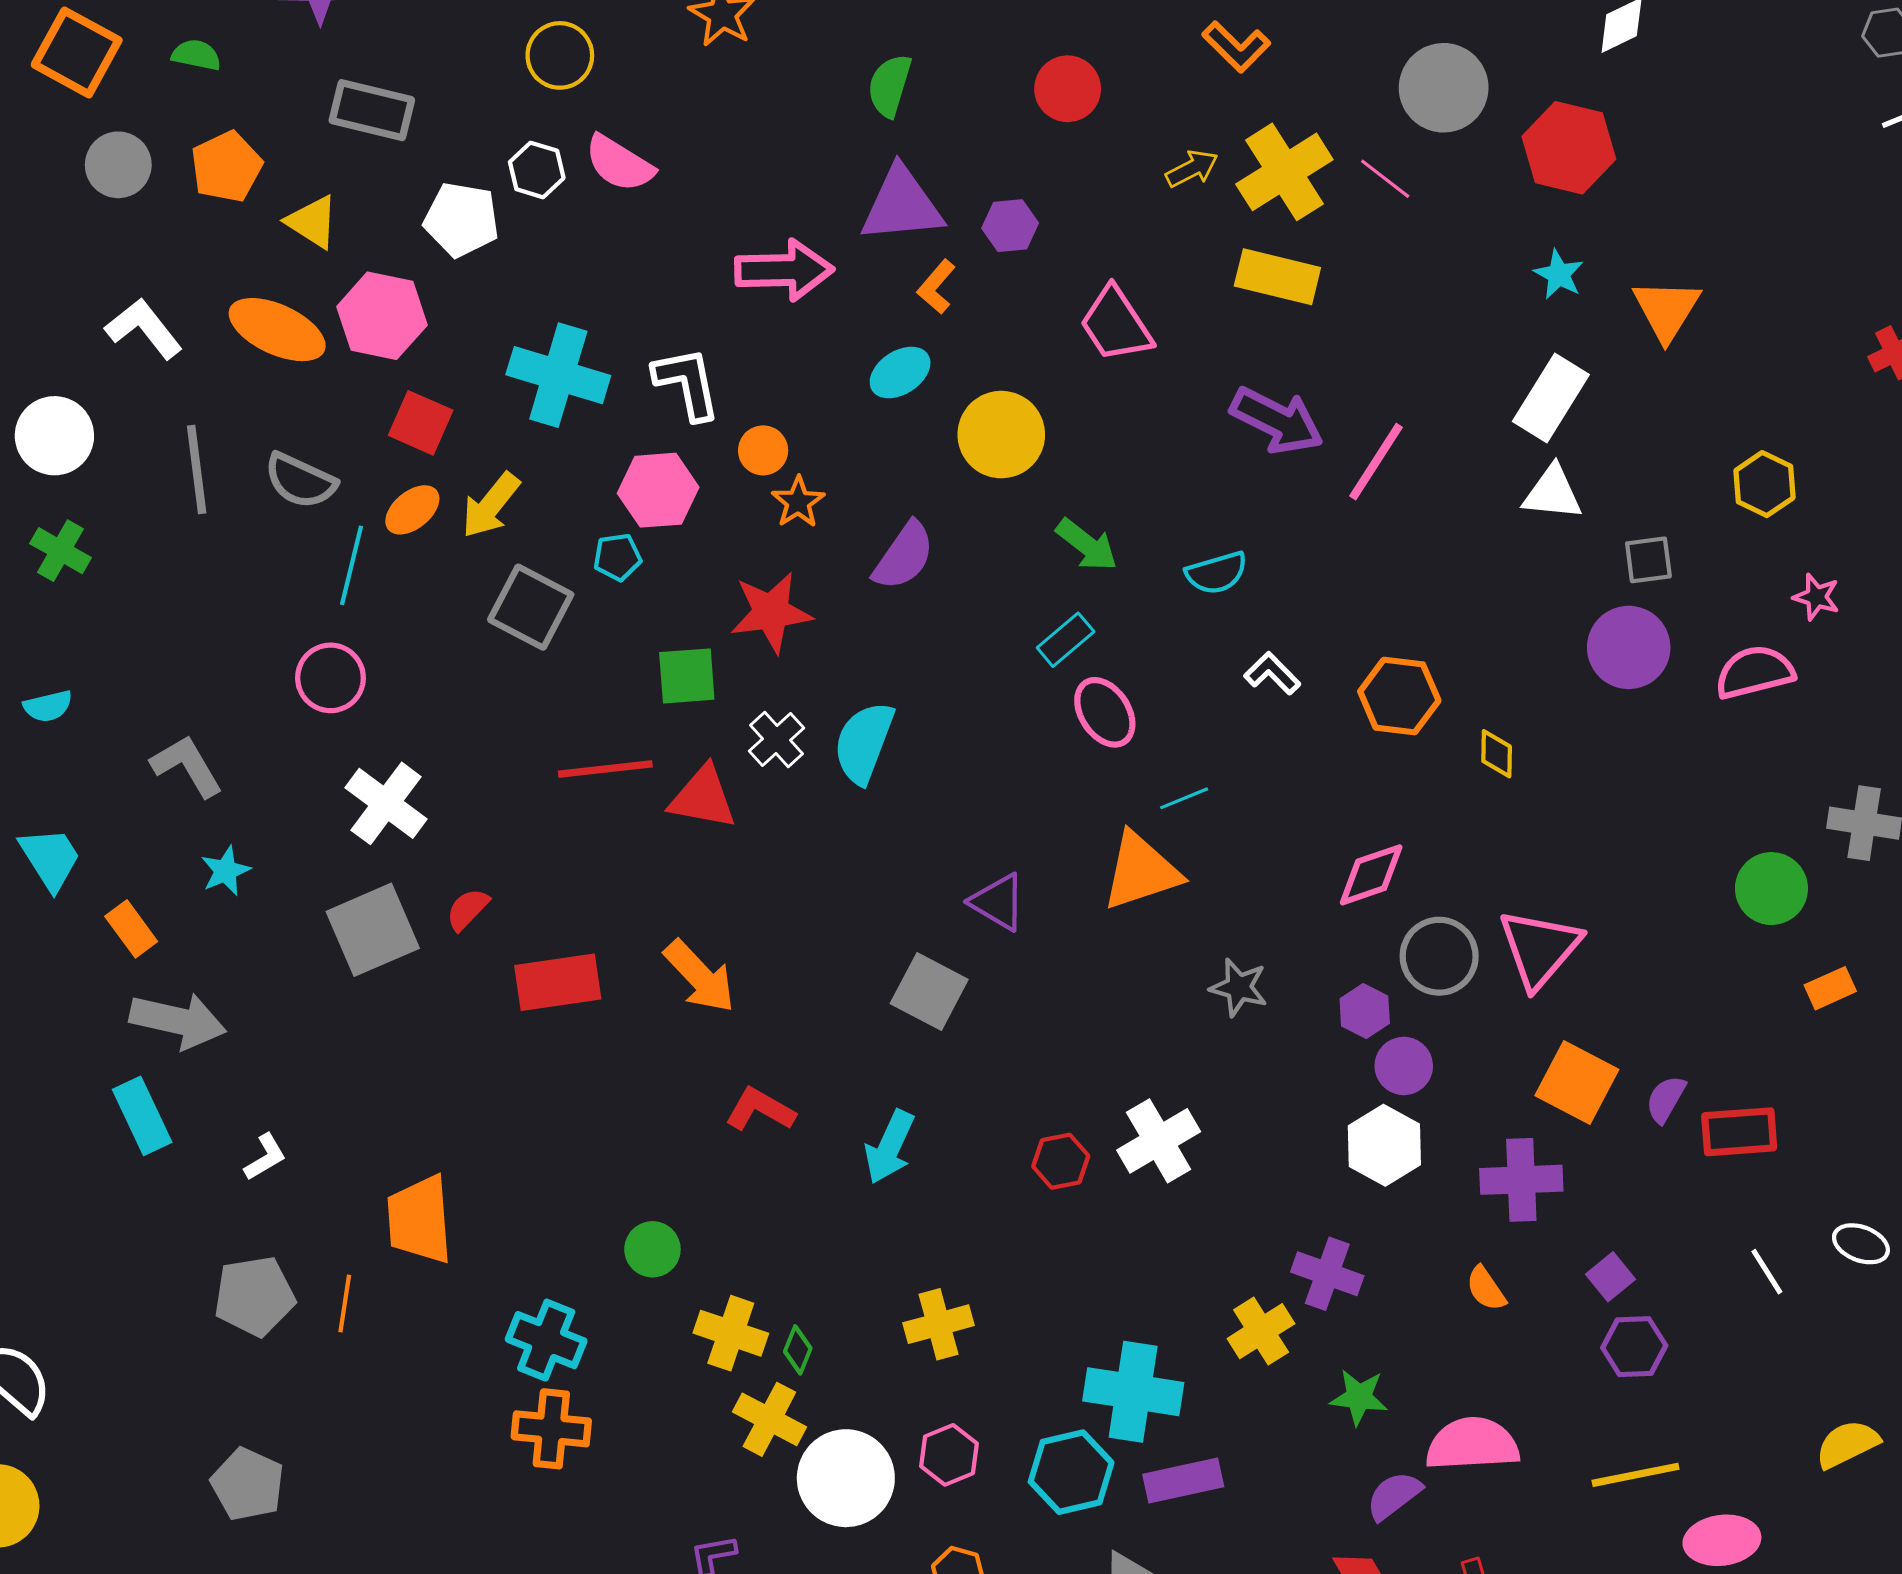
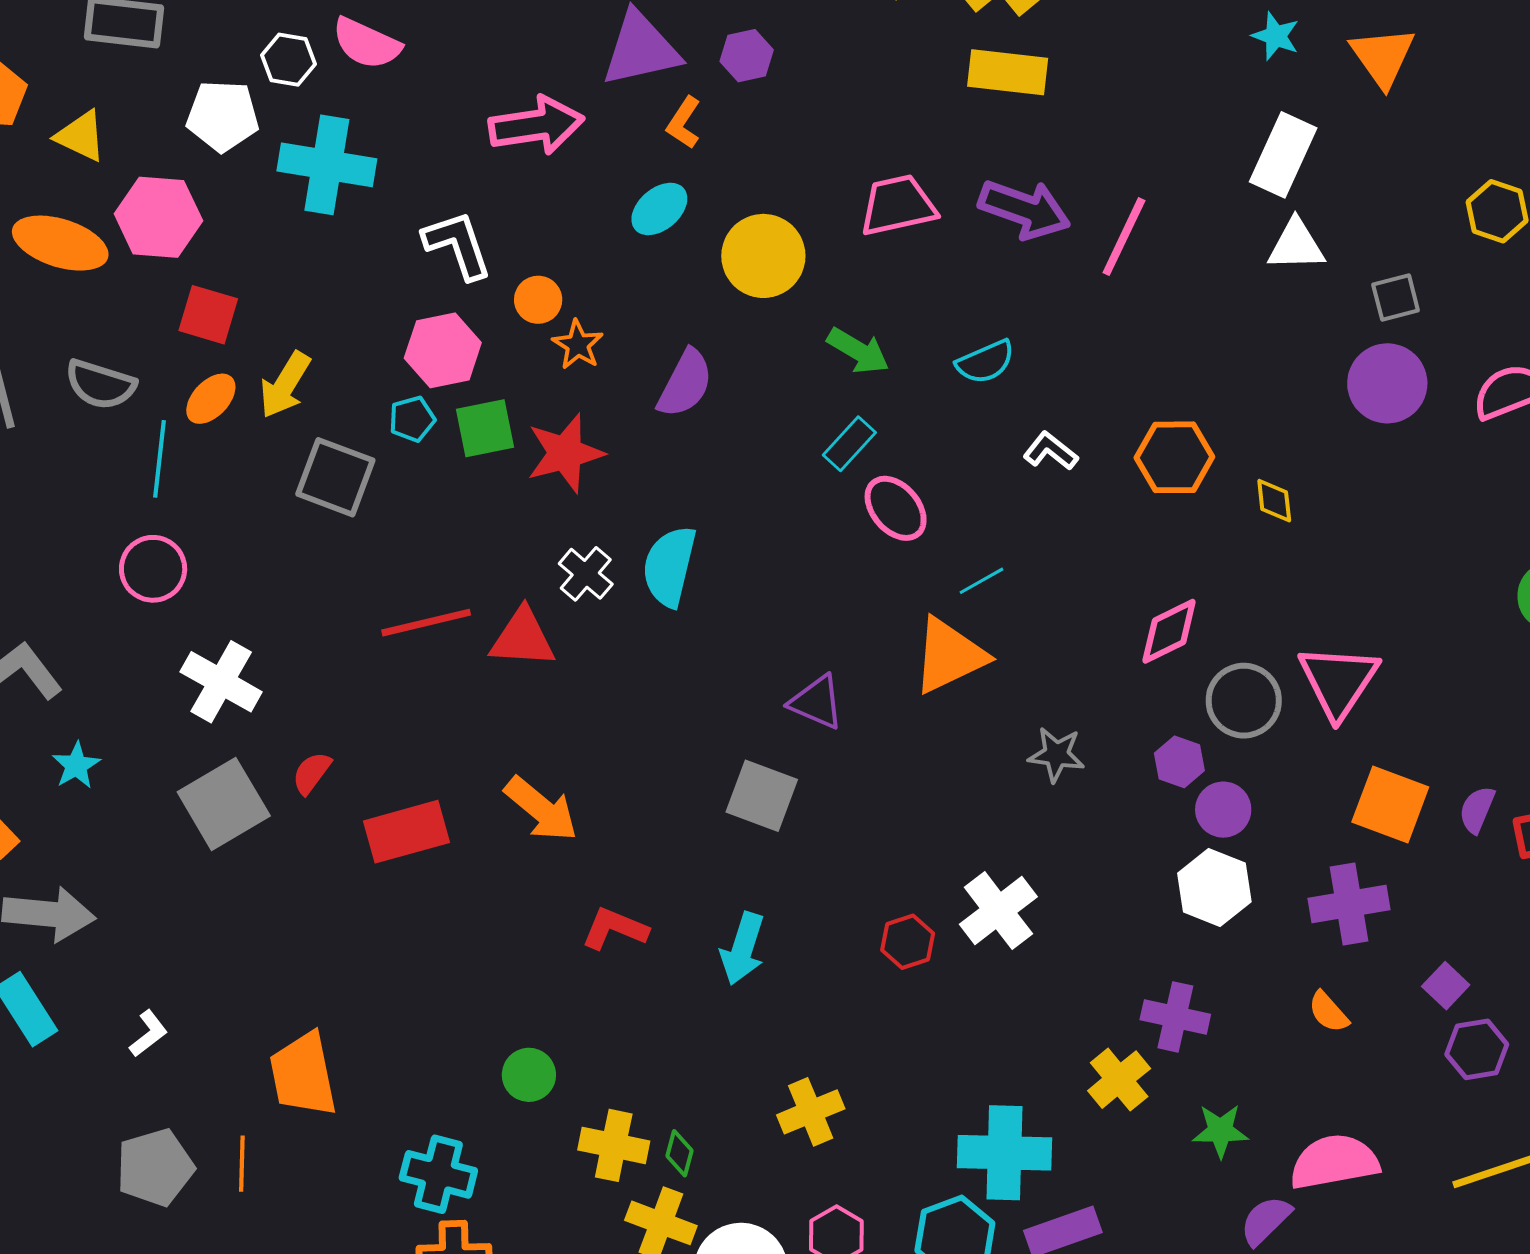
pink trapezoid: (1116, 324) -> (898, 205), moved, turned 118
cyan cross: (558, 375) -> (327, 165), moved
green square: (687, 676) -> (485, 428), moved

